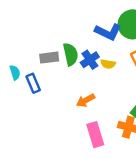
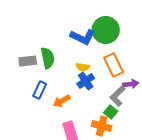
blue cross: (90, 60) -> (86, 81), moved
blue rectangle: (33, 83) -> (40, 90), moved, turned 48

